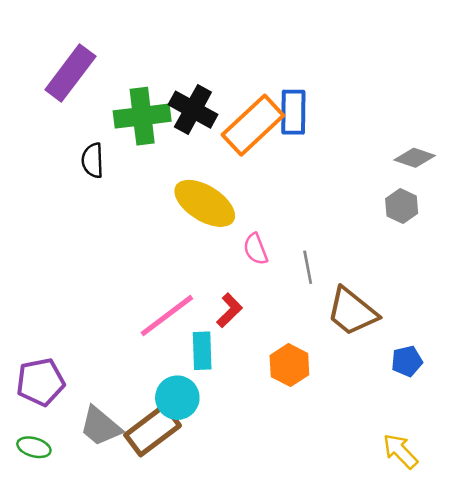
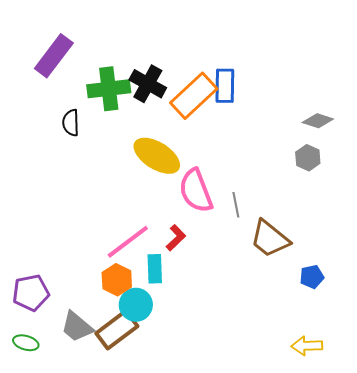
pink semicircle: (256, 249) -> (196, 191), size x1.8
orange hexagon: (289, 365) -> (117, 280), moved
yellow arrow: (400, 451) -> (307, 346), turned -48

